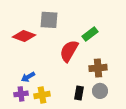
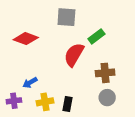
gray square: (49, 20) -> (66, 17), moved
black rectangle: (79, 93) -> (68, 104), moved
purple cross: (21, 94) -> (14, 101), moved

